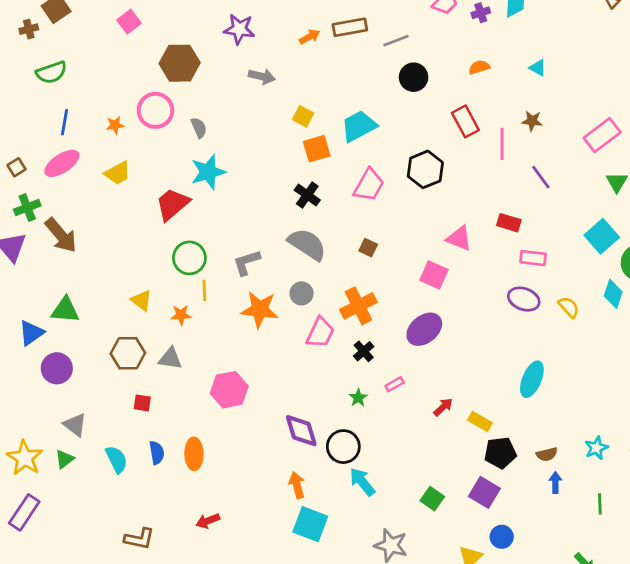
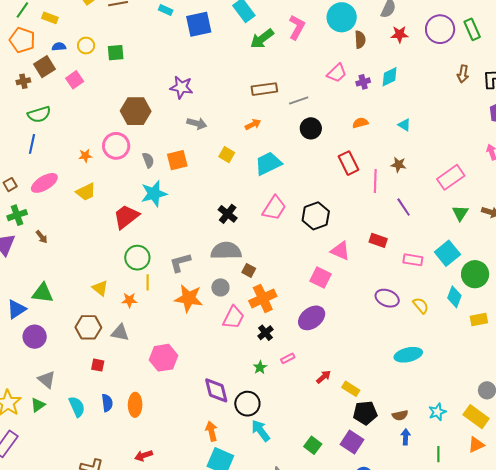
pink square: (129, 22) -> (75, 80), moved
orange arrow: (310, 37) -> (253, 124), moved
blue line: (65, 122) -> (32, 144), moved
orange square: (317, 149) -> (177, 160), moved
black hexagon: (425, 169) -> (316, 216), moved
brown arrow: (61, 235) -> (42, 237), size x0.5
gray semicircle: (307, 244) -> (226, 251), turned -36
brown square: (368, 248) -> (249, 270), moved
pink rectangle: (533, 258) -> (413, 260), moved
cyan ellipse: (532, 379) -> (408, 355), moved, turned 52

